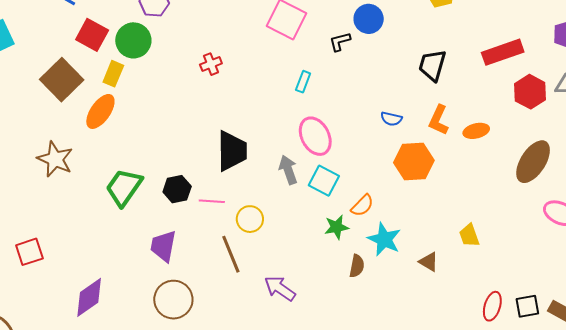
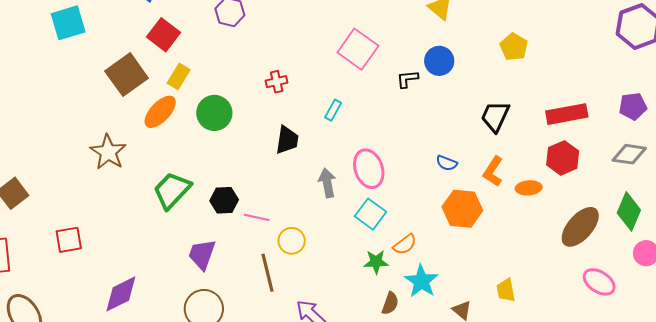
green circle: (133, 40) -> (214, 113), moved
cyan rectangle: (303, 82) -> (333, 110), moved
red hexagon: (530, 92) -> (563, 158), moved
black trapezoid: (232, 151) -> (287, 140), moved, size x0.7
gray arrow: (288, 170) -> (327, 183), moved

